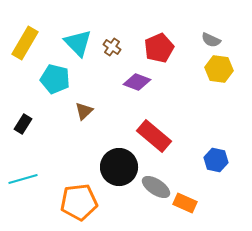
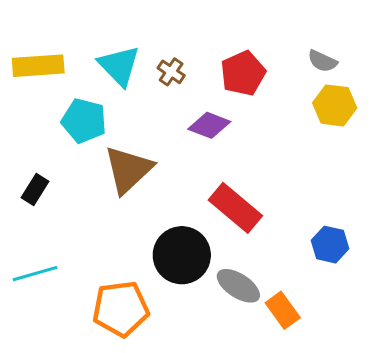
yellow rectangle: (25, 43) -> (38, 66), turned 56
brown triangle: (84, 111) -> (128, 170), size x1.8
orange rectangle: (185, 203) -> (283, 310), turned 30

